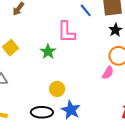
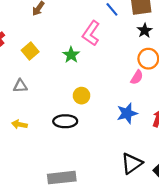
pink L-shape: (66, 32) -> (91, 33), turned 35
blue star: (71, 110) -> (127, 113), moved, turned 30

